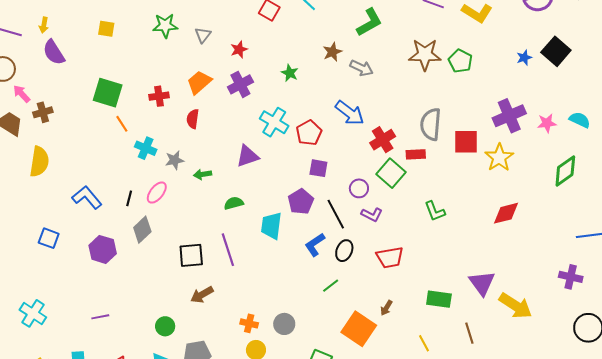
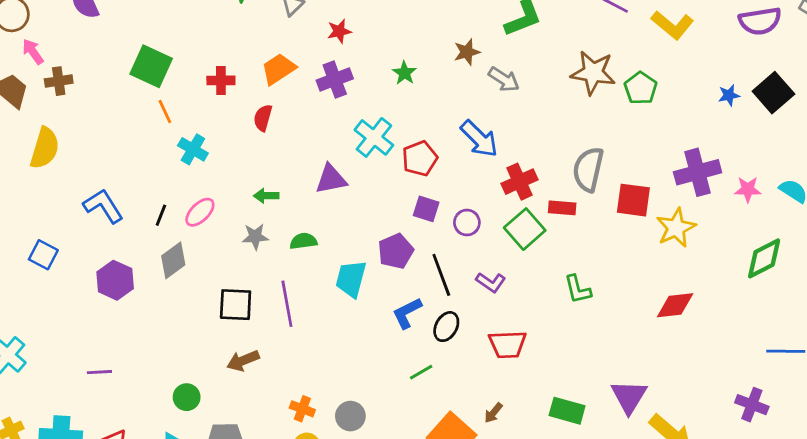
gray star: (175, 160) -> (255, 237), moved
purple circle: (359, 188) -> (467, 223), moved

